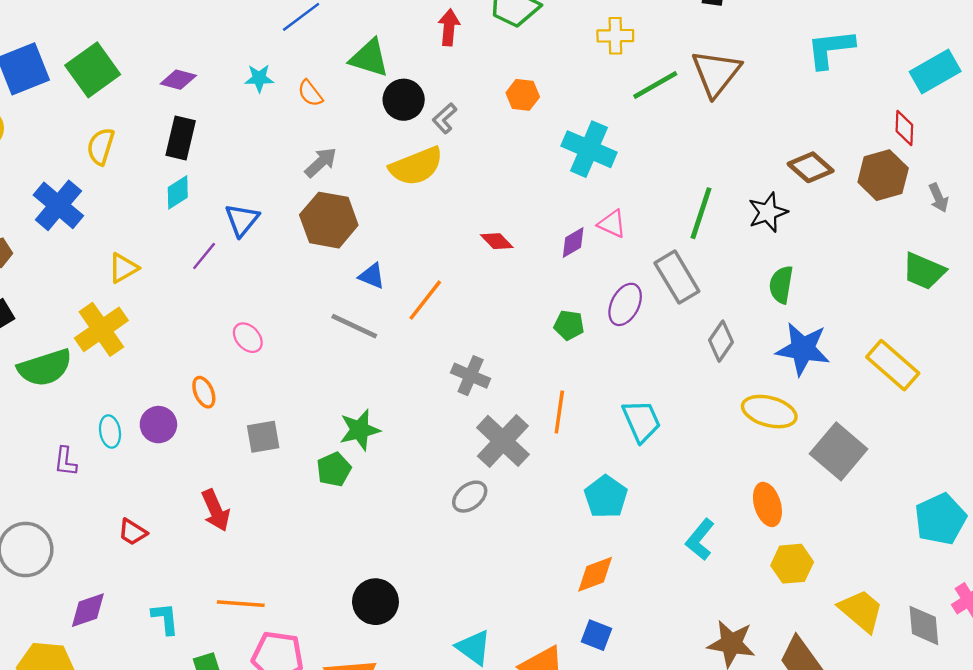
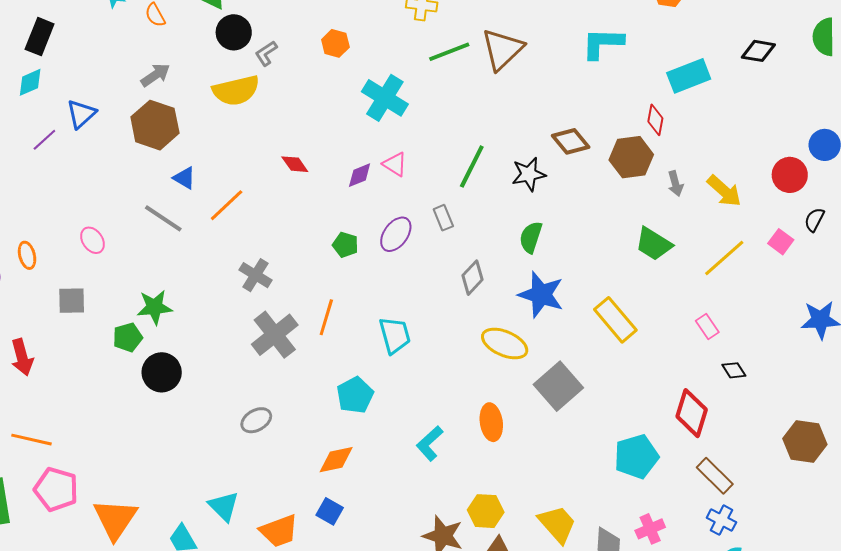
gray rectangle: (677, 277) -> (443, 218), size x0.6
pink ellipse: (248, 338) -> (93, 240), moved
gray ellipse: (470, 497) -> (256, 420), moved
yellow hexagon: (792, 564) -> (486, 511), moved
black circle: (375, 602) -> (162, 372), moved

